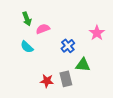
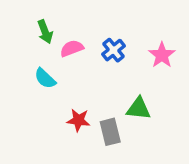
blue cross: (68, 46) -> (113, 50), moved
red star: (47, 81) -> (78, 120), moved

